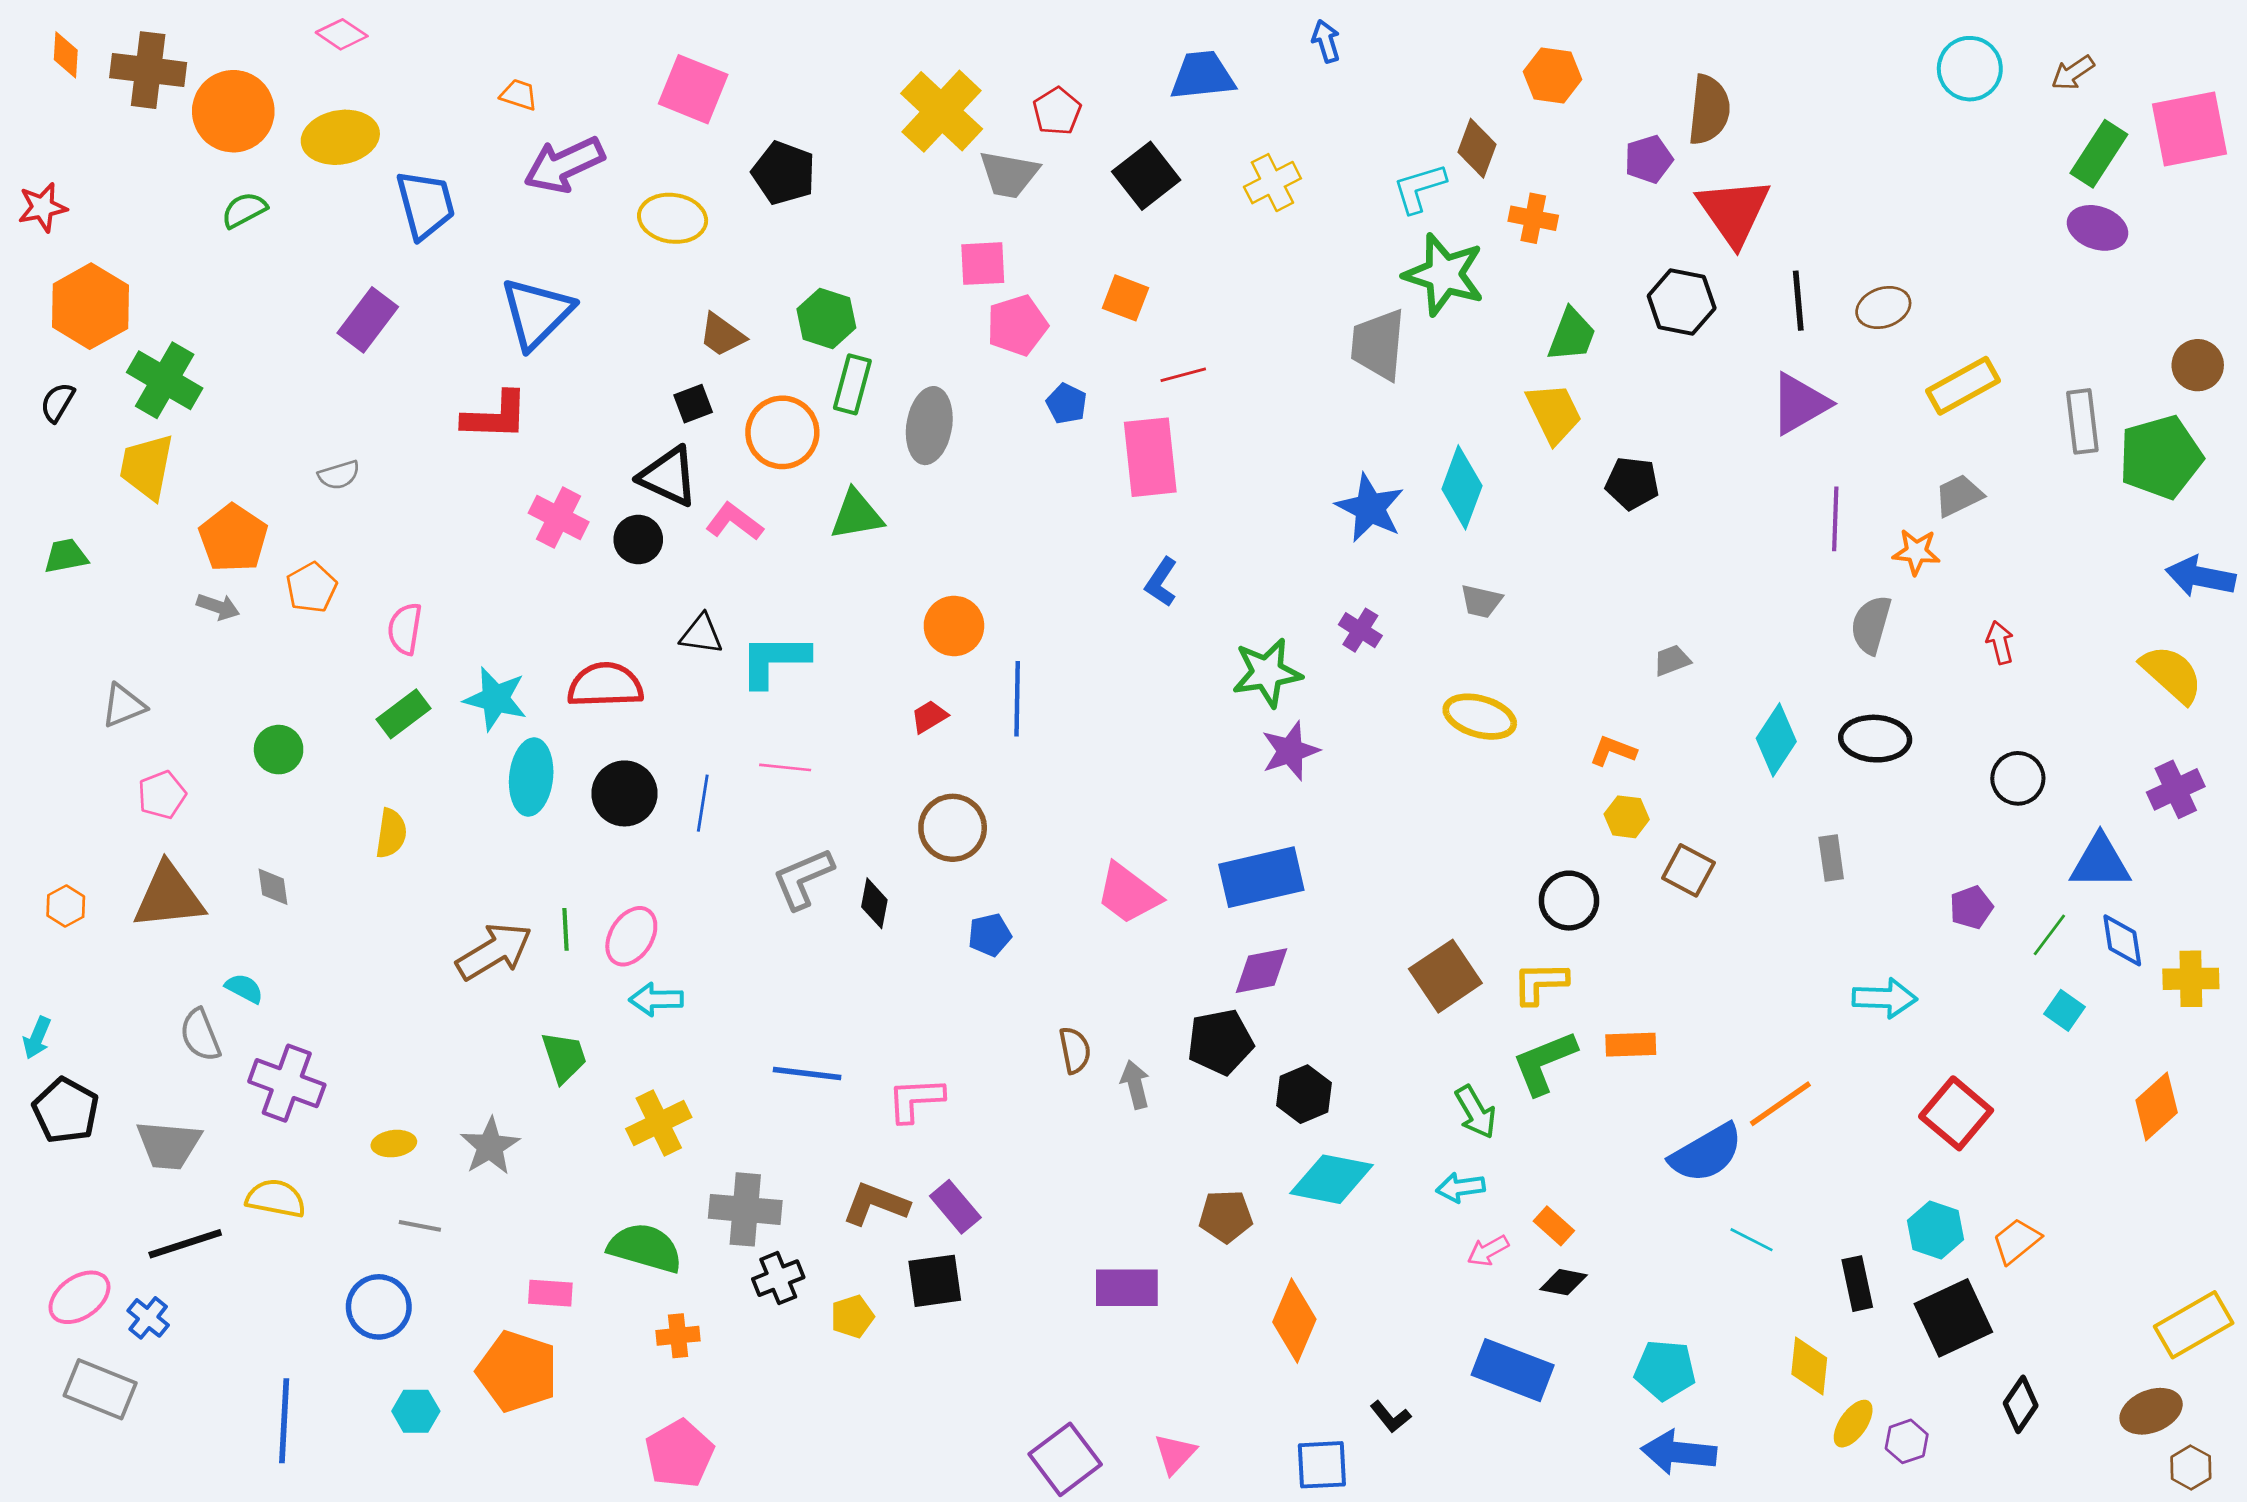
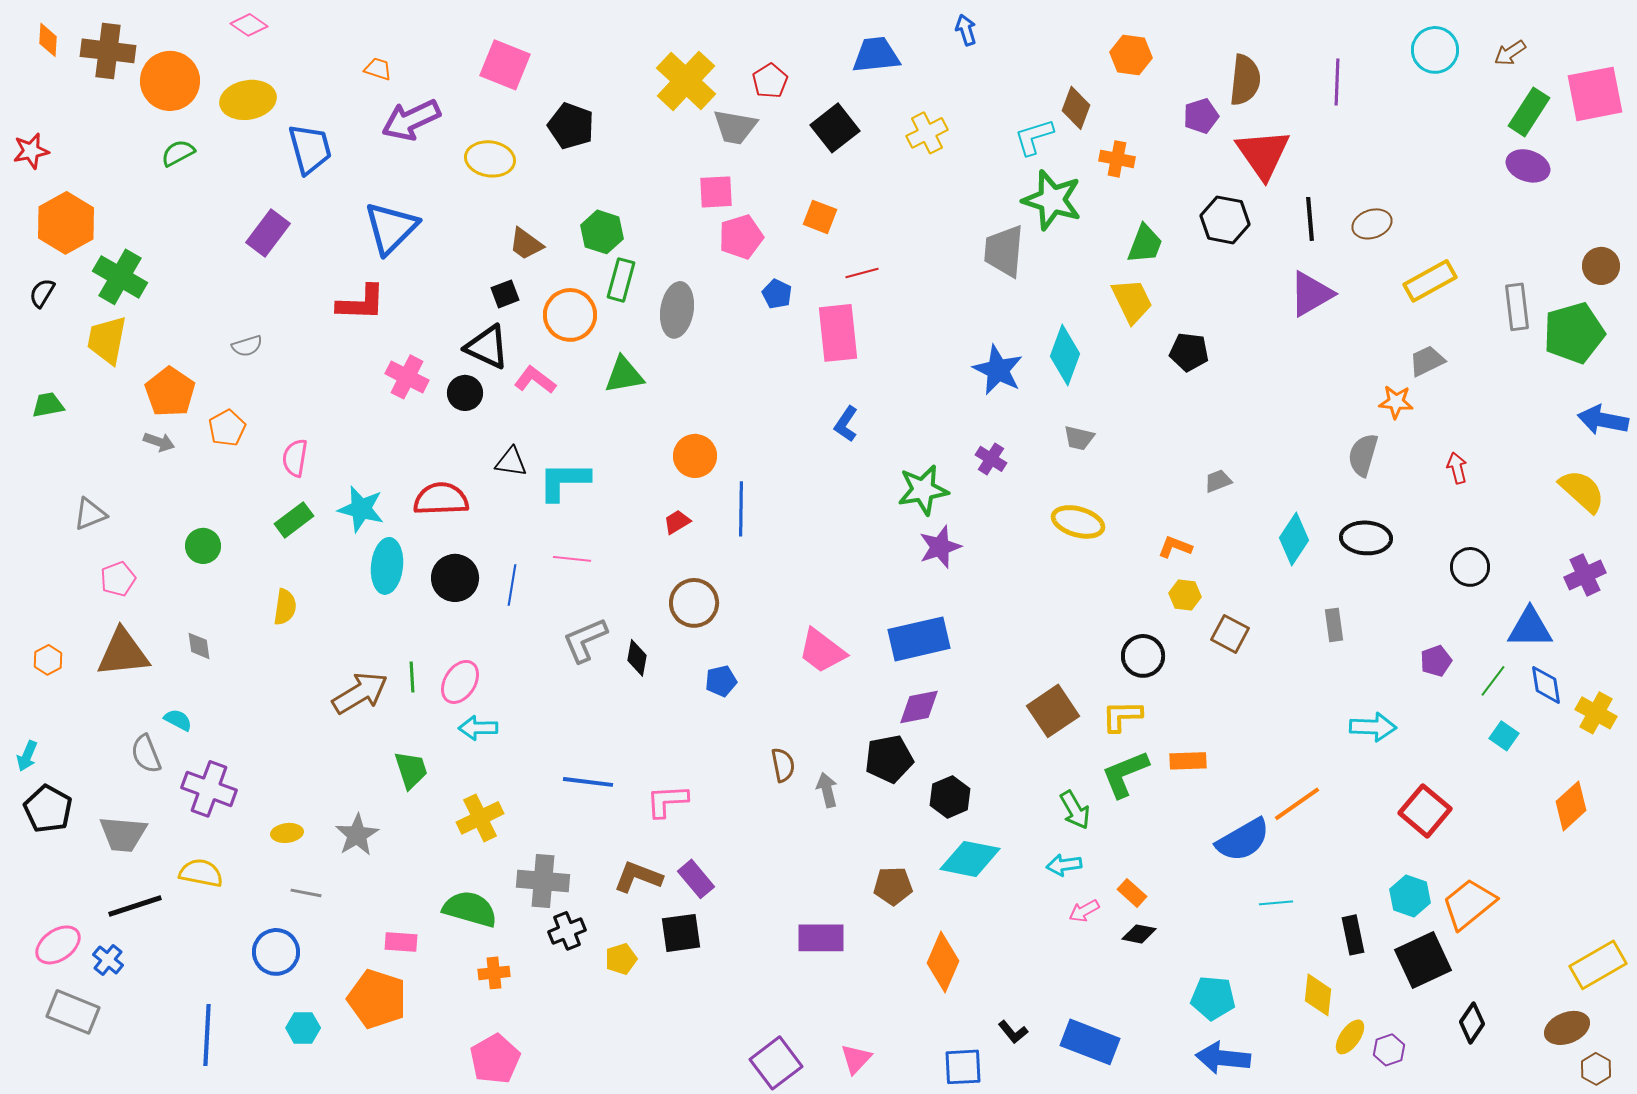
purple line: (1835, 519) -> (1337, 82), moved
yellow cross: (2191, 979) -> (1596, 713), turned 30
cyan line: (1752, 1240) -> (1276, 903), turned -32
orange trapezoid: (2017, 1241) -> (1469, 904), size x1.5
blue rectangle: (1513, 1370) -> (1090, 1042), moved

